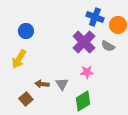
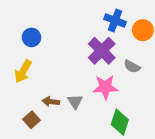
gray semicircle: (108, 46) -> (132, 66), moved
pink star: (87, 72) -> (105, 87), size x1.5
green diamond: (83, 101) -> (120, 122), moved, turned -40

